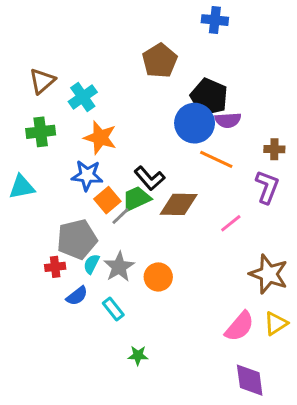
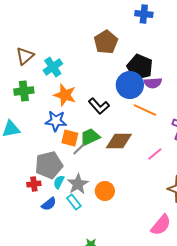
black L-shape: (150, 178) -> (99, 106), moved
orange square: (107, 200) -> (70, 138), turned -36
cyan rectangle: (113, 309) -> (74, 202), moved

